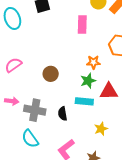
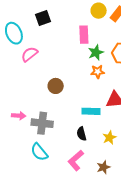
pink semicircle: (13, 65) -> (30, 54), moved
green star: (88, 81) -> (96, 52), moved
black semicircle: (63, 114) -> (82, 134), moved

